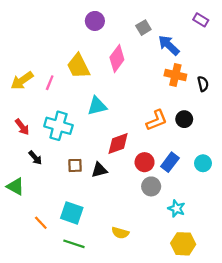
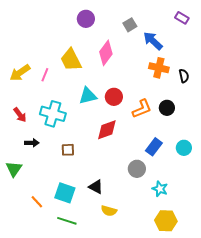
black arrow: (35, 158) -> (32, 143), turned -48
red circle: (145, 162) -> (114, 97), moved
black triangle: (99, 170) -> (96, 187), moved, turned 42
green triangle: (15, 186) -> (14, 169), turned 36

